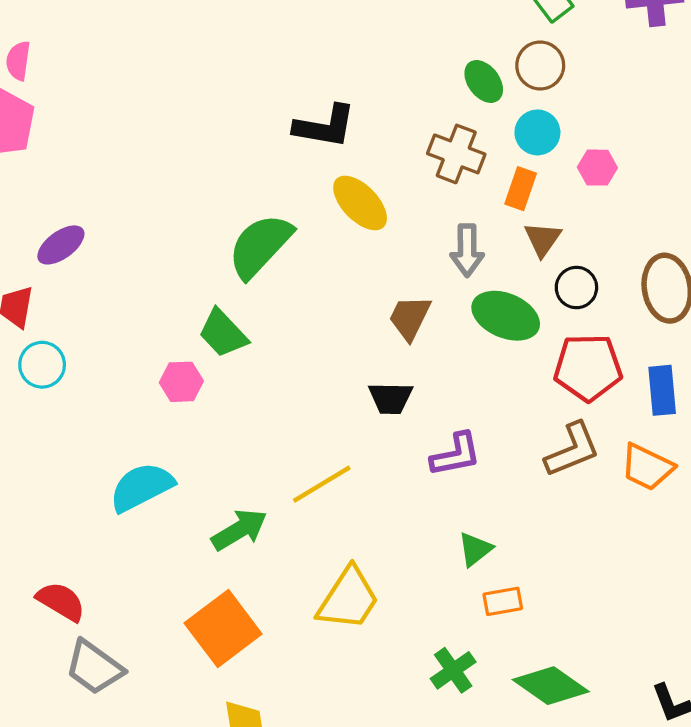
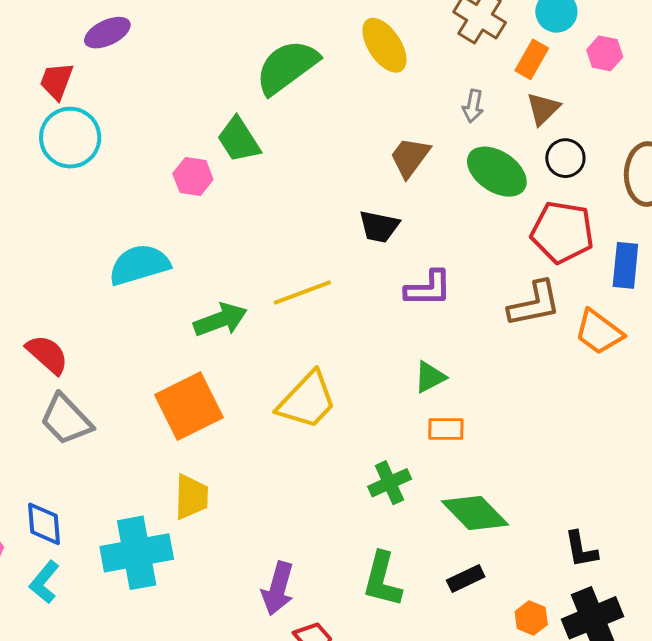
gray arrow: (467, 250) -> (473, 106), size x0.7
cyan circle: (42, 365) -> (70, 138), size x1.4

